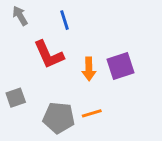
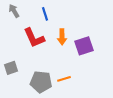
orange arrow: (89, 69) -> (62, 37), moved

